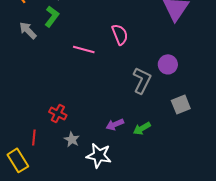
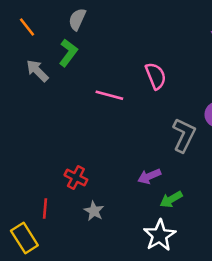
purple arrow: (115, 124) -> (149, 176), moved
green arrow: (142, 128) -> (171, 199), moved
white star: (99, 155) -> (160, 235), moved, turned 30

